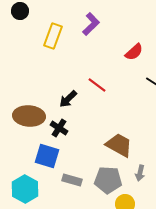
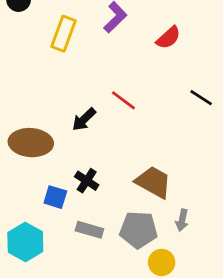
red semicircle: (134, 52) -> (168, 38), moved
black cross: (59, 128) -> (87, 181), moved
blue square: (47, 156) -> (55, 197), size x0.7

